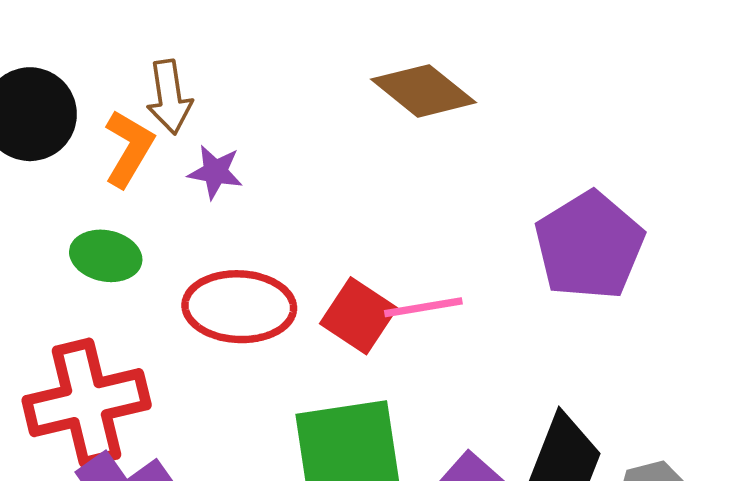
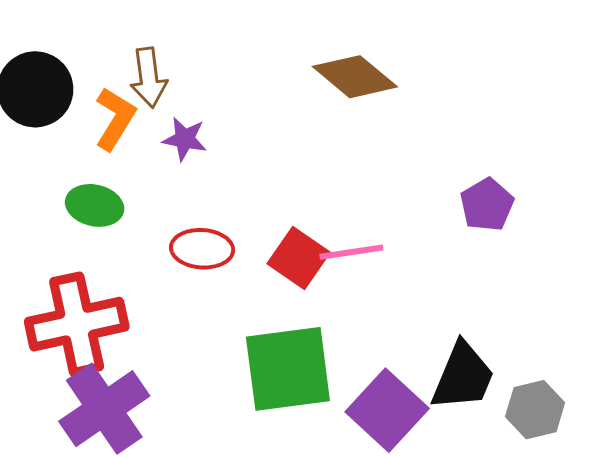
purple pentagon: (589, 246) -> (487, 205), size x0.6
red ellipse: (239, 307) -> (202, 249), size x0.7

